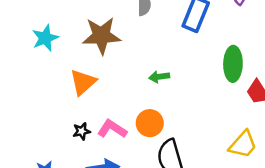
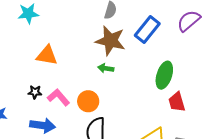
brown star: (101, 36) -> (110, 41), moved
orange triangle: (83, 82) -> (47, 55), turned 35

